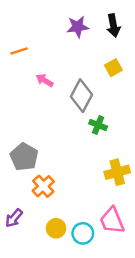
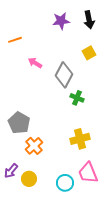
yellow cross: (117, 172) -> (80, 139), moved
yellow circle: (56, 228) -> (29, 179), moved

